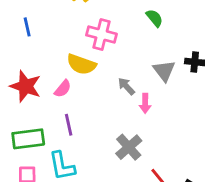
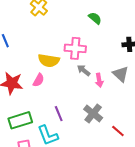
pink cross: (102, 35) -> (75, 48), moved
gray triangle: (164, 71) -> (121, 74), moved
purple line: (69, 125) -> (59, 114), moved

